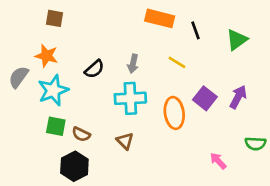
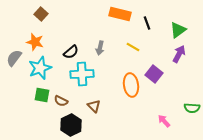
brown square: (54, 18) -> (41, 14), turned 32
purple arrow: (238, 97) -> (179, 54), moved
cyan cross: (130, 98) -> (82, 74), moved
black hexagon: (74, 166) -> (71, 125), moved

